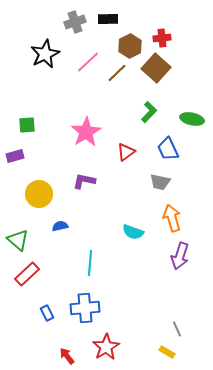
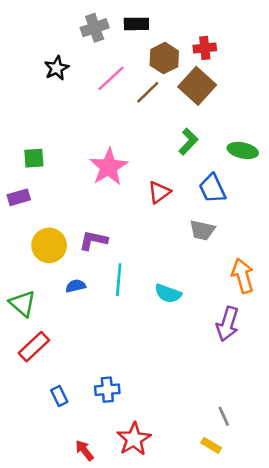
black star: (45, 54) -> (57, 68), size x0.7
purple L-shape: (84, 181) -> (93, 240), moved
orange arrow: (172, 218) -> (243, 276), moved
cyan line: (90, 263) -> (119, 280), moved
blue cross: (85, 308) -> (107, 390), size x0.7

